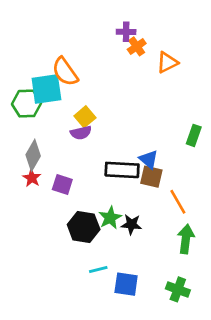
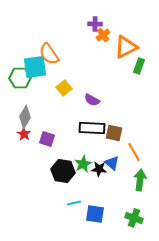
orange triangle: (167, 62) -> (126, 47), size x1.4
purple semicircle: (81, 133) -> (92, 100), moved, turned 42
green rectangle: (194, 135) -> (139, 66), moved
blue triangle: (149, 159) -> (112, 163), moved

